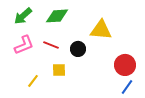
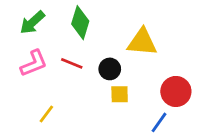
green diamond: (57, 16) -> (80, 23), turned -70
yellow square: (59, 70) -> (120, 94), moved
blue line: (127, 87) -> (159, 122), moved

